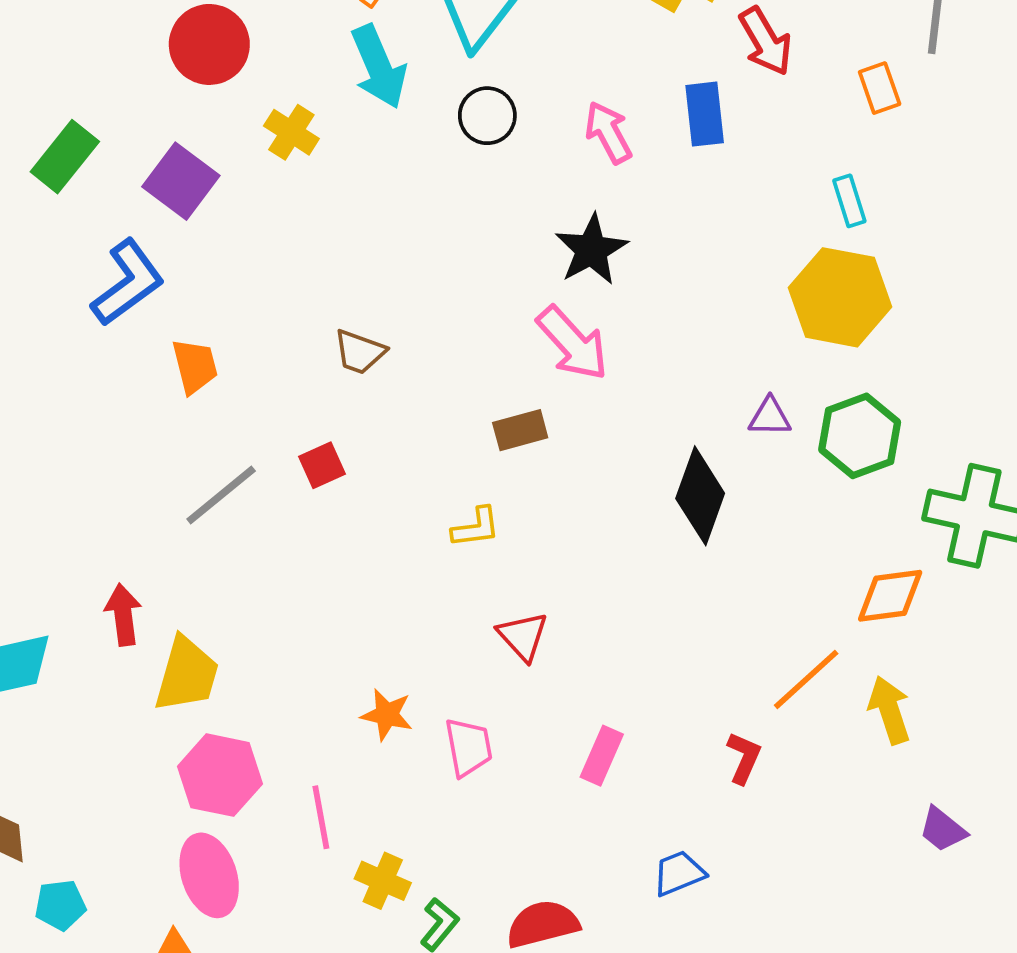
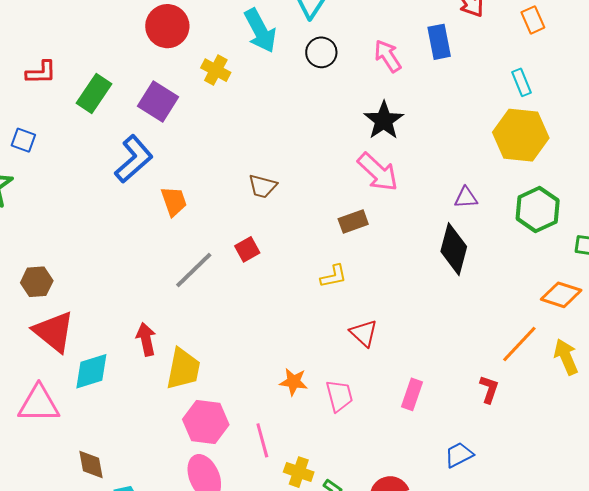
purple triangle: (770, 417) -> (466, 198), moved
orange diamond: (890, 596) -> (561, 295), turned 30

